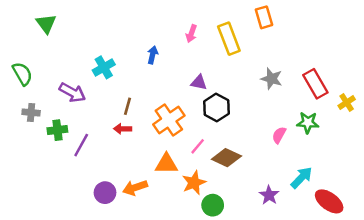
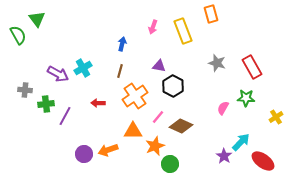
cyan cross: (104, 67) -> (83, 68), moved
green semicircle: (22, 74) -> (18, 35), moved
yellow cross: (347, 102) -> (276, 117), moved
brown line: (128, 106) -> (120, 71), moved
purple star: (269, 195) -> (224, 156), moved

